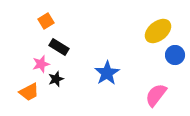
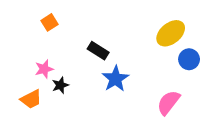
black rectangle: (59, 47) -> (98, 51), moved

